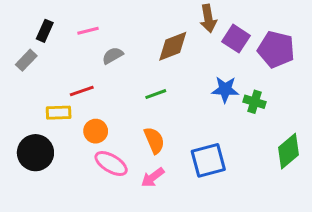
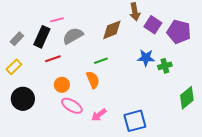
black rectangle: (45, 31) -> (42, 37), moved, size x1.5
gray semicircle: (113, 56) -> (73, 36), size x1.5
green cross: (255, 102) -> (165, 66), turned -32
yellow rectangle: (59, 113) -> (14, 67), moved, turned -42
orange semicircle: (154, 140) -> (93, 80), moved
blue square: (208, 160) -> (135, 121), moved

